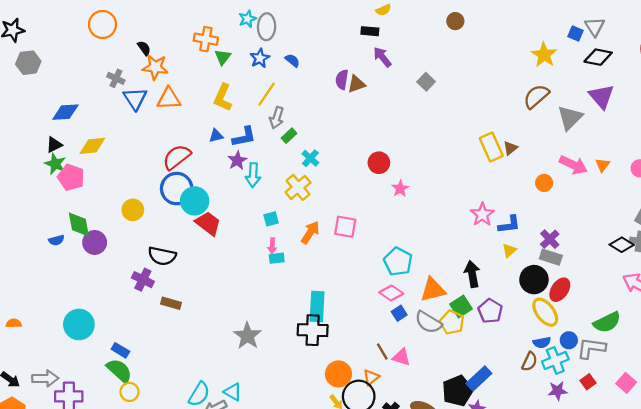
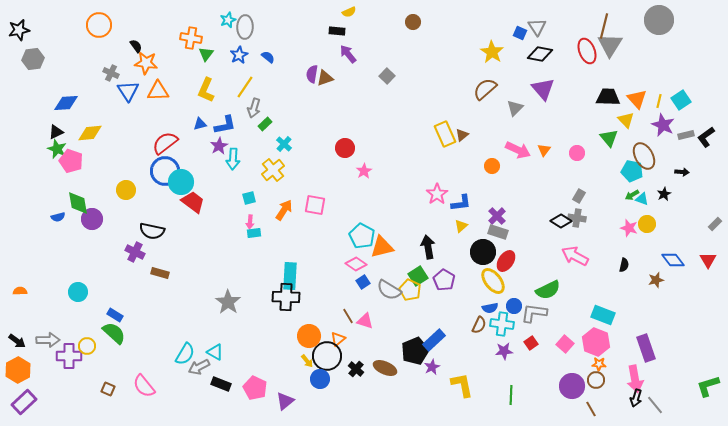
gray triangle: (570, 118) -> (515, 108), size x0.7
orange triangle: (433, 290) -> (382, 247), moved
cyan circle: (79, 325) -> (78, 292), size x0.7
cyan cross: (555, 360) -> (502, 324), turned 30
yellow circle: (129, 392) -> (87, 346), moved

